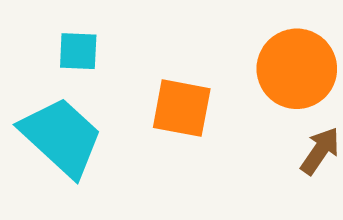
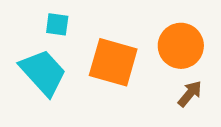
orange square: (182, 108) -> (113, 62), size x1.4

